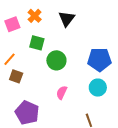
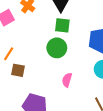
green square: (37, 43) -> (62, 25), moved

